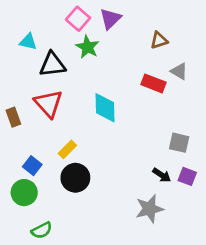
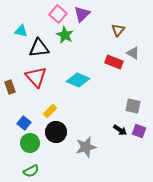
brown triangle: (159, 40) -> (118, 30), turned -32
cyan diamond: (105, 108) -> (78, 80), turned -65
green circle: (24, 193) -> (30, 143), moved
gray star: (149, 209) -> (86, 147), moved

